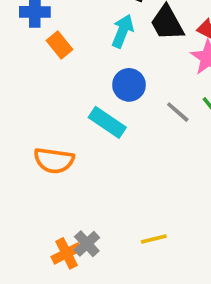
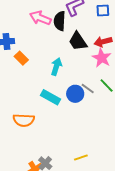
cyan arrow: (123, 31) -> (56, 67), moved
blue circle: (129, 85) -> (75, 94), moved

